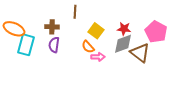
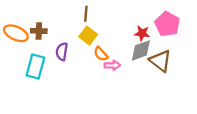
brown cross: (52, 27) -> (39, 31), moved
yellow square: (96, 31) -> (88, 36), moved
pink pentagon: (156, 32) -> (167, 24), moved
cyan rectangle: (26, 45) -> (35, 67), moved

